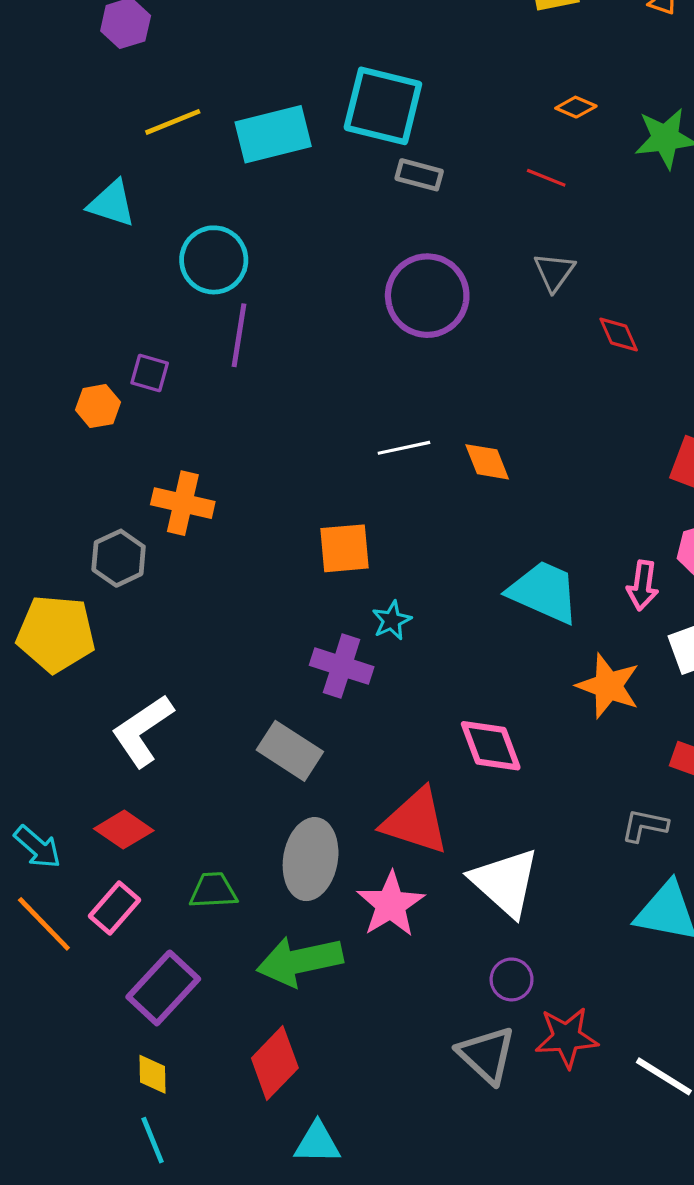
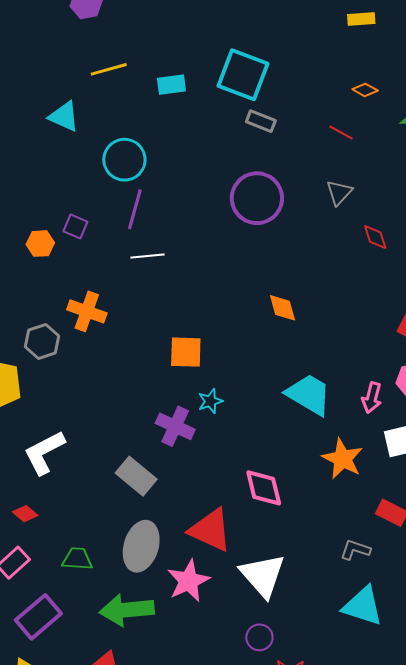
cyan rectangle: (273, 134) -> (171, 85), size x0.6
white line: (404, 448) -> (148, 256), moved
red diamond: (124, 830) -> (25, 514), size x0.7

